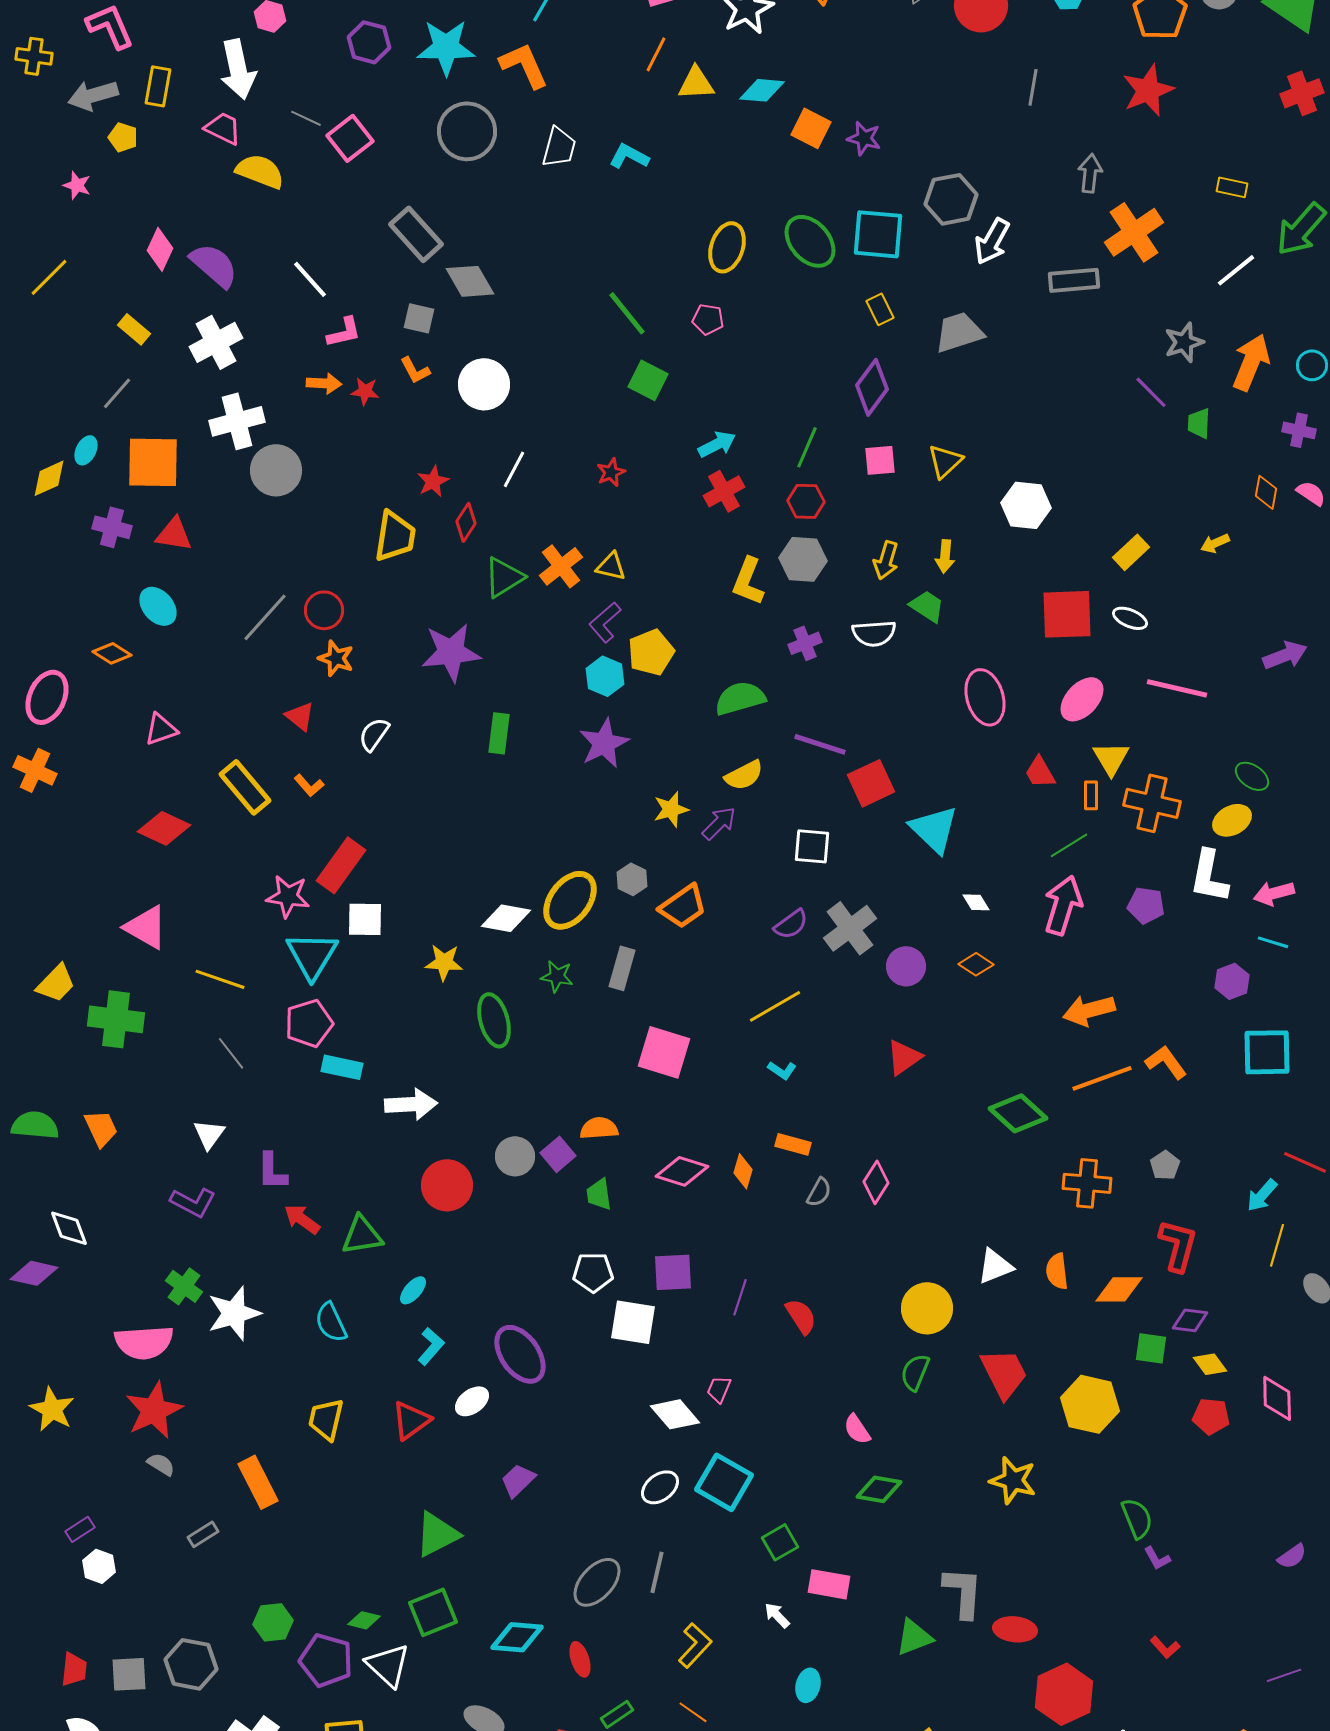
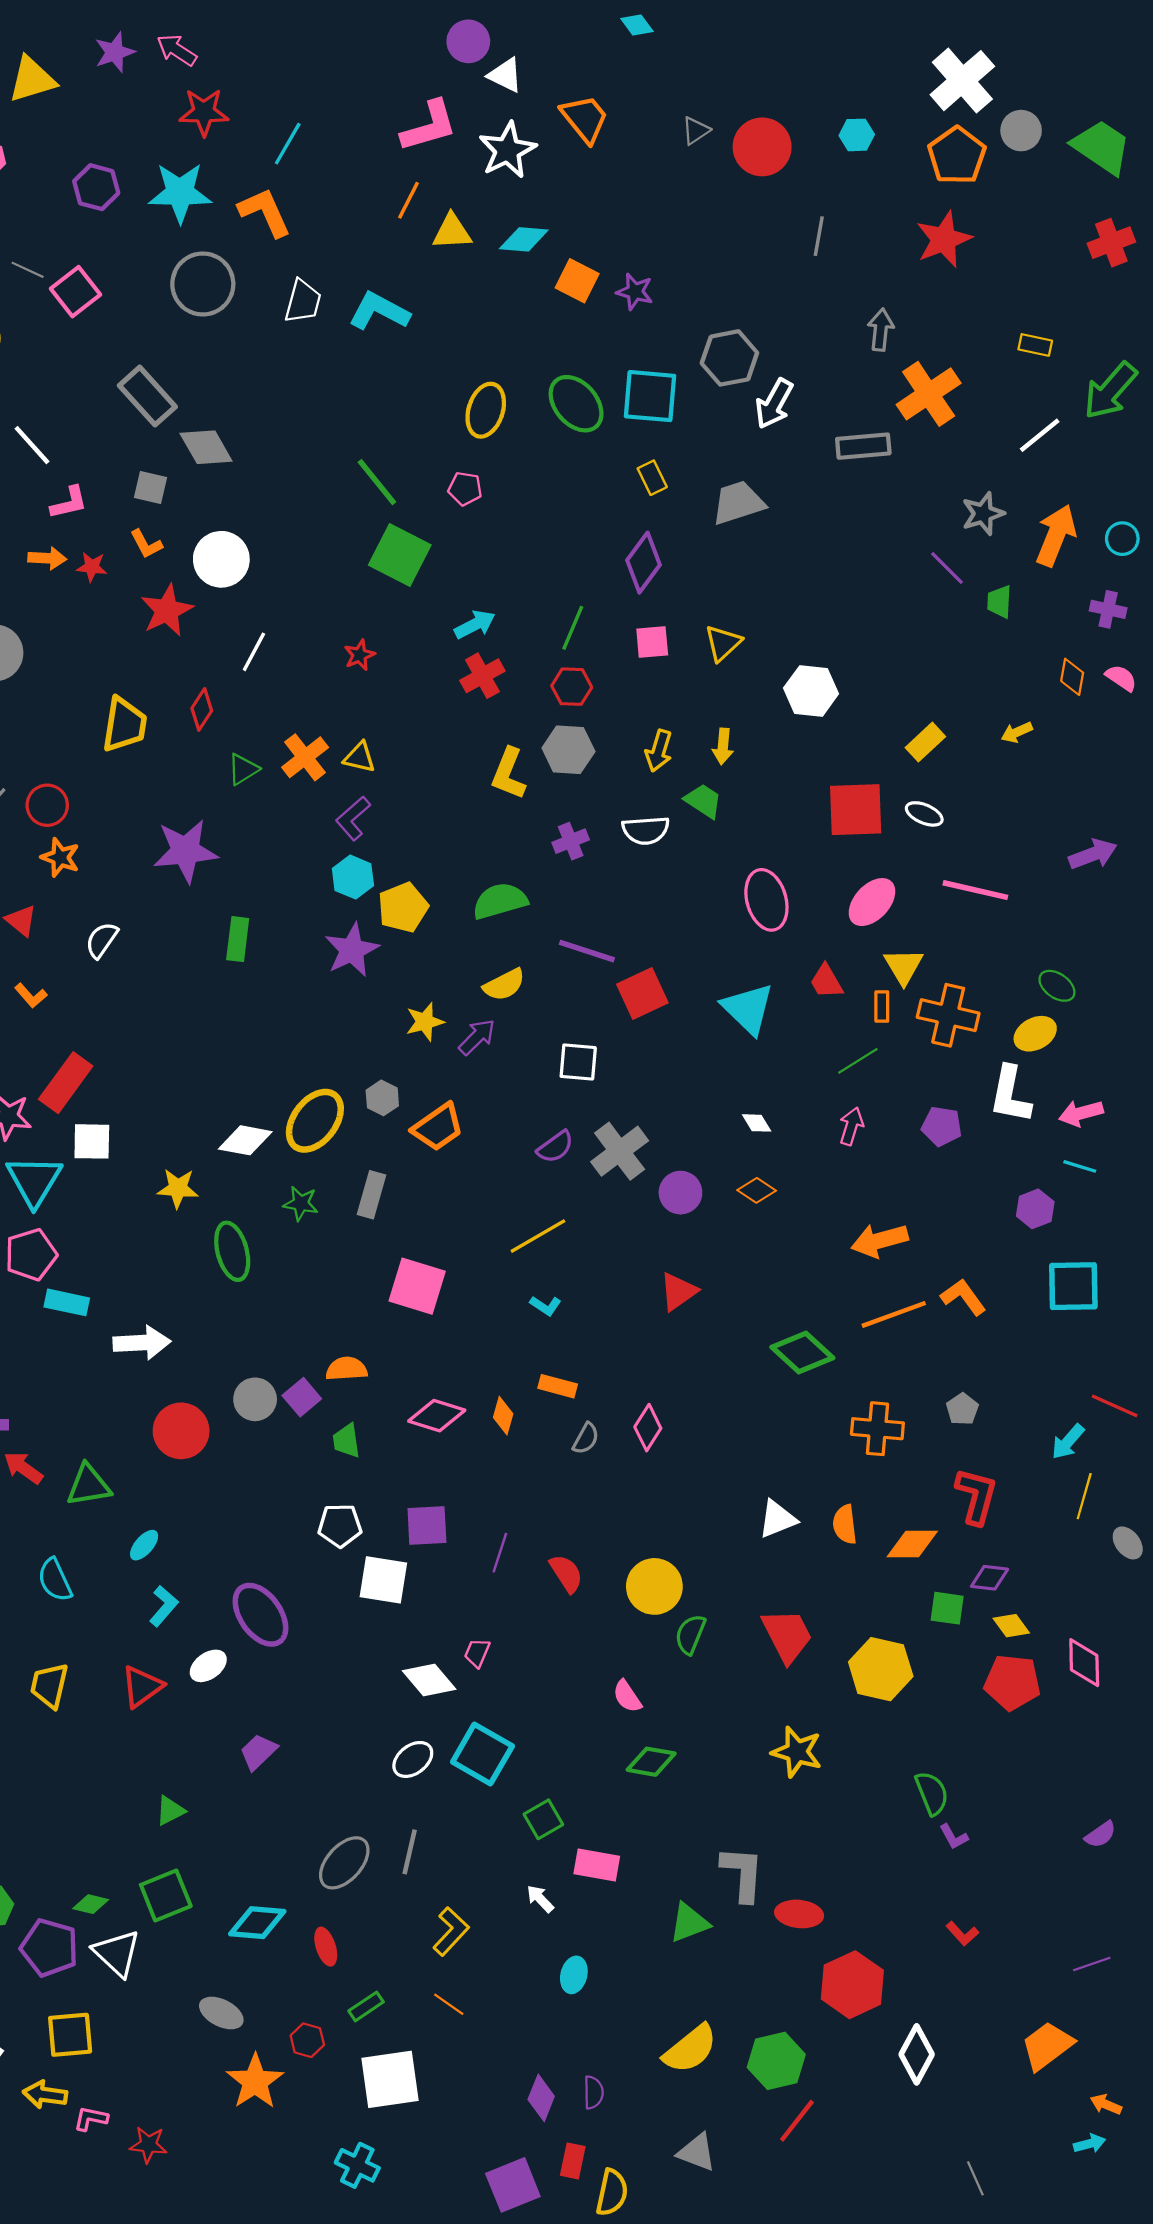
cyan L-shape: (629, 156) -> (379, 311), size x1.4
green square: (648, 380) -> (400, 555), size x1.4
red star: (433, 481) -> (167, 610), moved, size x1.5
green triangle: (504, 577) -> (243, 769), size x0.7
yellow pentagon: (651, 652) -> (403, 907), moved
cyan triangle: (934, 829) -> (748, 1009), moved
pink arrow: (1063, 905) -> (851, 1126), size x0.6
yellow circle: (927, 1308) -> (654, 1586), moved
red pentagon: (1211, 1416) -> (1012, 1682), size x1.4
green triangle: (437, 1534) -> (170, 1811), size x0.6

